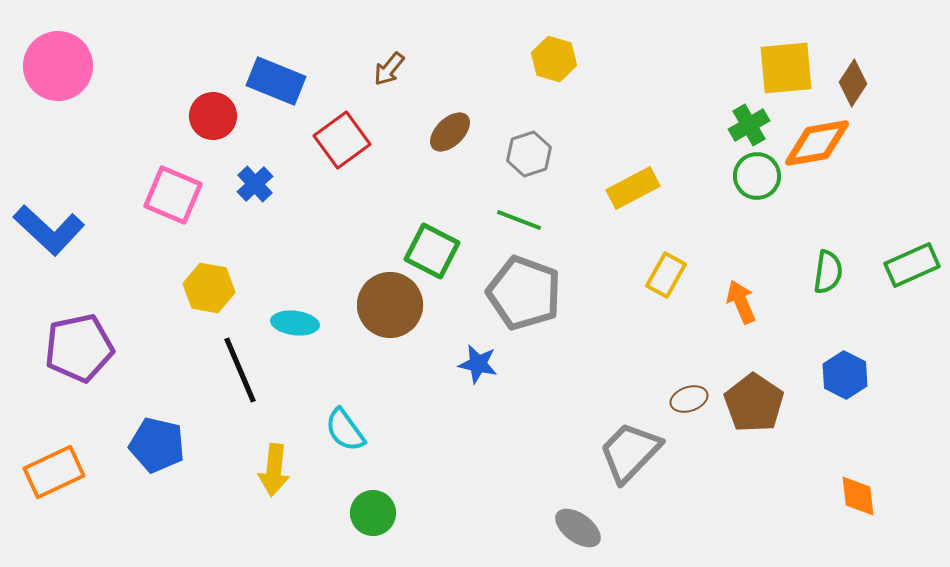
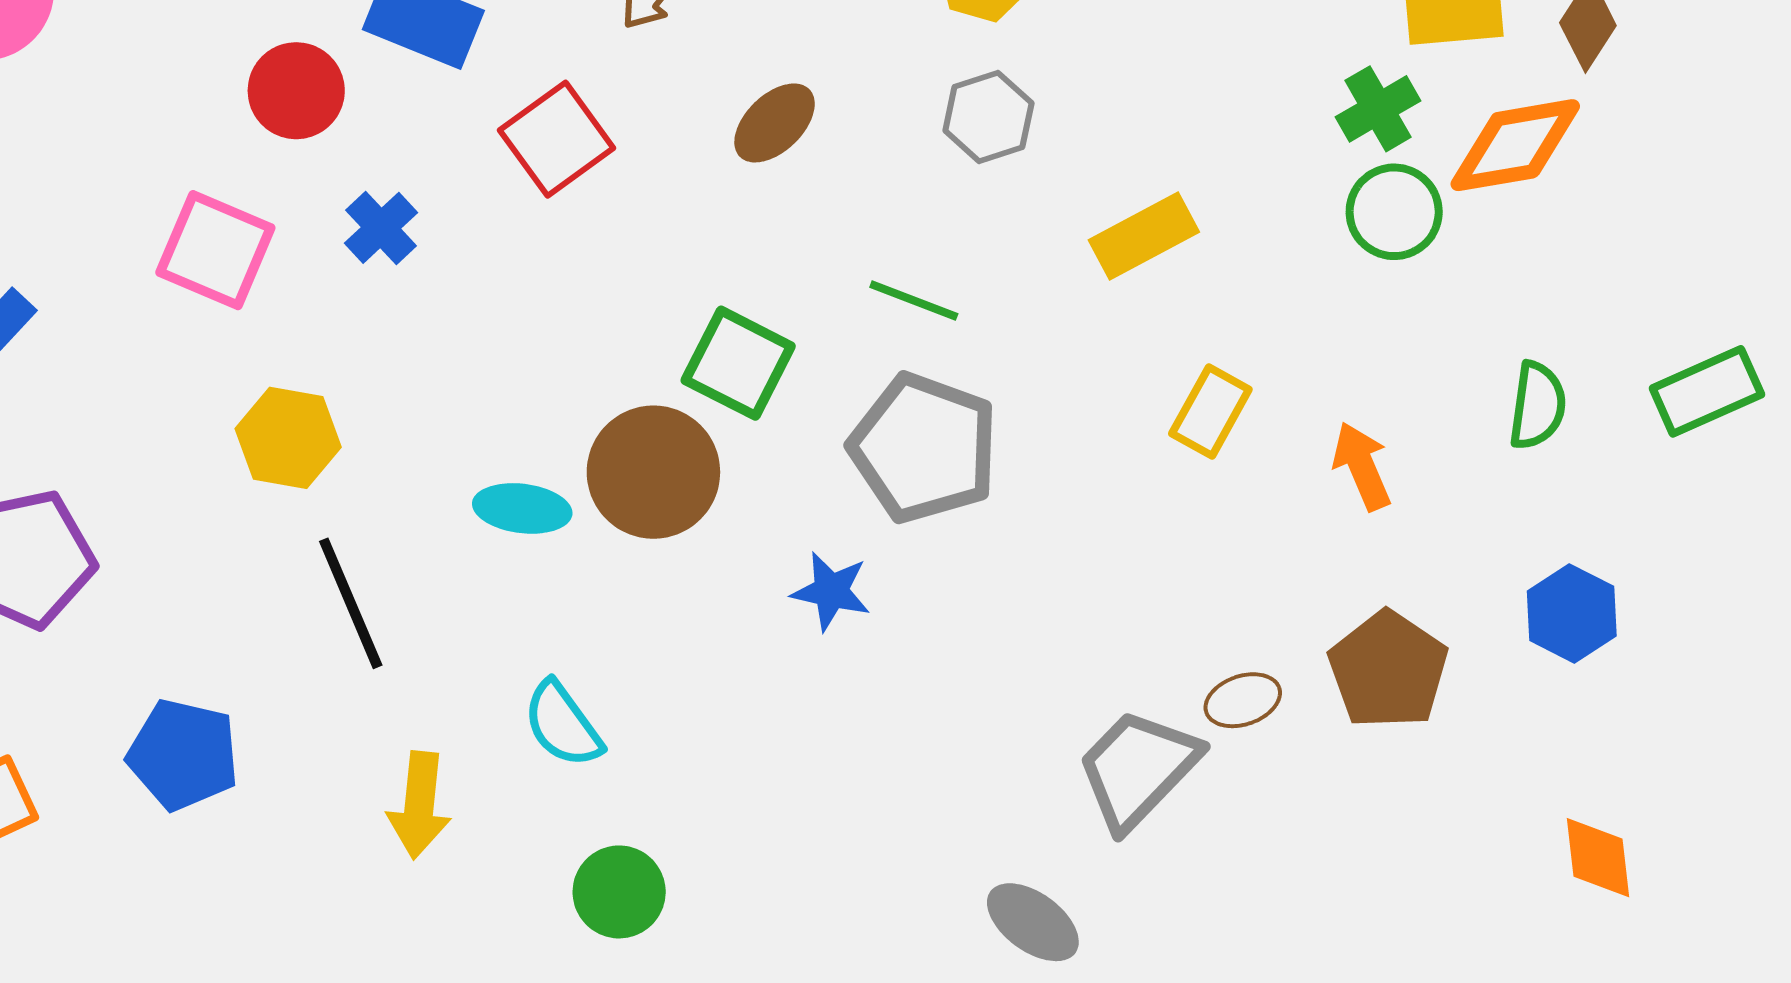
gray hexagon: (529, 154) -> (988, 117), moved
cyan ellipse: (295, 323) -> (522, 508), moved
brown ellipse: (689, 399) -> (1243, 700), moved

